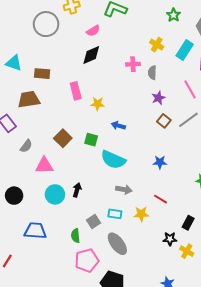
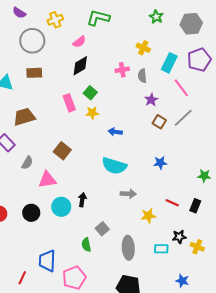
cyan rectangle: (185, 50) -> (169, 63), moved
brown rectangle: (42, 74) -> (34, 73), moved
green square: (91, 140) -> (90, 93), moved, turned 32
black circle: (14, 196) -> (31, 213), moved
red line: (160, 199) -> (172, 203), moved
cyan rectangle: (115, 214) -> (161, 249), moved
black rectangle: (188, 223) -> (195, 206), moved
blue trapezoid: (35, 231) -> (47, 261), moved, turned -85
gray ellipse: (117, 244) -> (128, 248), turned 40
pink pentagon: (87, 260) -> (74, 278), moved

